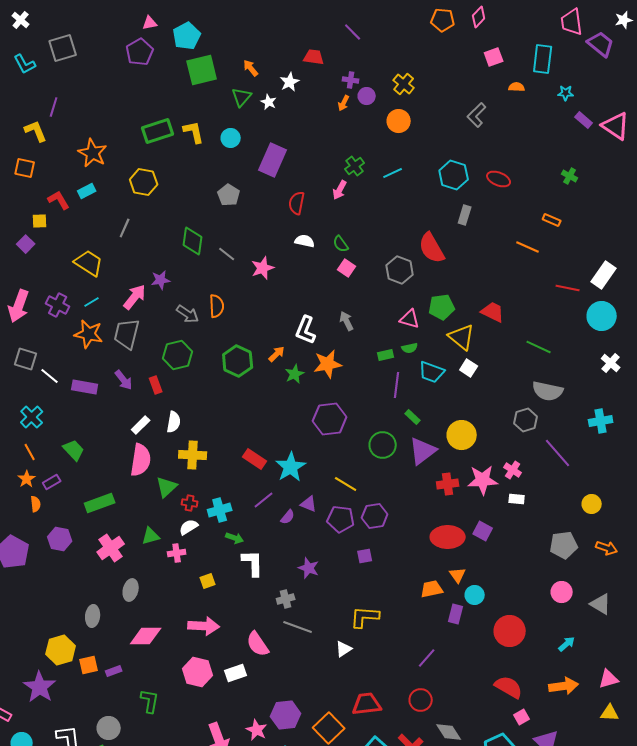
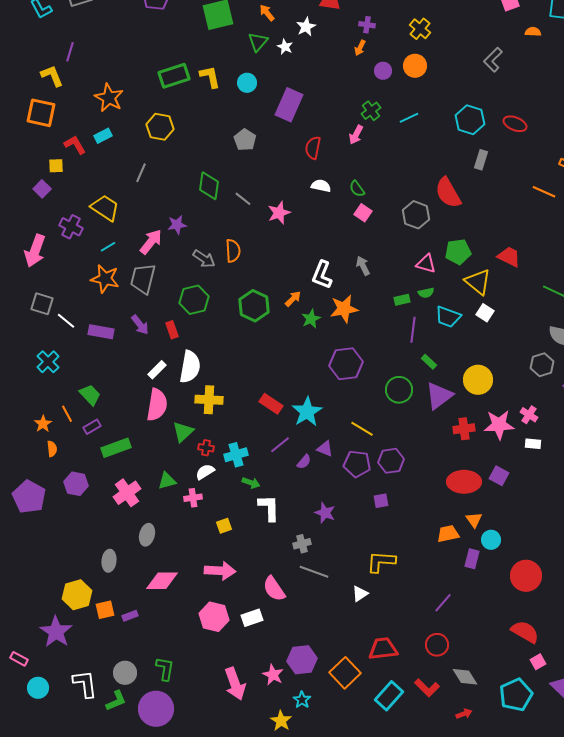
purple circle: (367, 96) -> (383, 71), moved
orange square: (25, 168) -> (41, 113), size x1.4
purple cross: (58, 305) -> (71, 227), moved
white semicircle: (174, 422) -> (190, 367), size x1.5
orange line: (30, 452) -> (67, 414), moved
purple rectangle: (52, 482) -> (92, 427), moved
green L-shape: (150, 701) -> (165, 669), moved

